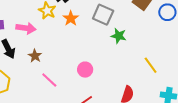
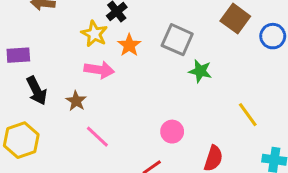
pink arrow: (26, 28) -> (99, 70), moved
pink circle: (85, 70) -> (172, 132), moved

